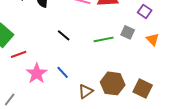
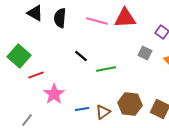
green line: (104, 39) -> (106, 69), moved
blue line: (63, 72) -> (82, 109), moved, turned -56

